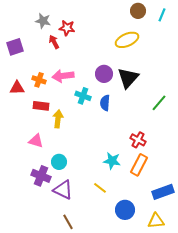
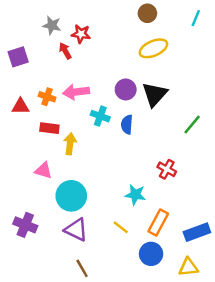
brown circle: (138, 11) -> (147, 13), moved
cyan circle: (59, 162) -> (71, 196), size x1.6
orange rectangle: (139, 165) -> (158, 222), moved
purple cross: (41, 176) -> (25, 225), moved

